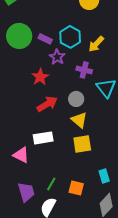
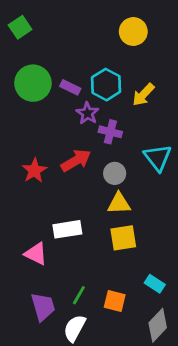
purple cross: (84, 70) -> (110, 132), moved
red star: (40, 77) -> (34, 171), moved
red arrow: (47, 104) -> (76, 161), moved
yellow triangle: (79, 120) -> (119, 203), turned -42
cyan rectangle: (104, 176) -> (155, 284), turned -40

